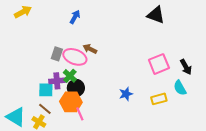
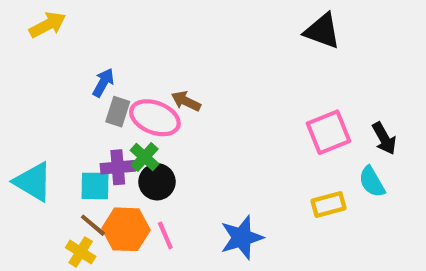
blue arrow: (75, 17) -> (103, 83), moved
blue star: (126, 94) -> (242, 238), moved, size x1.5
orange hexagon: (71, 102) -> (126, 229), moved
cyan triangle: (16, 117) -> (33, 182), moved

